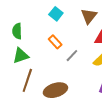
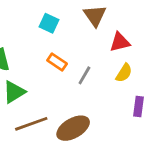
brown line: (27, 80) -> (31, 124), turned 65

